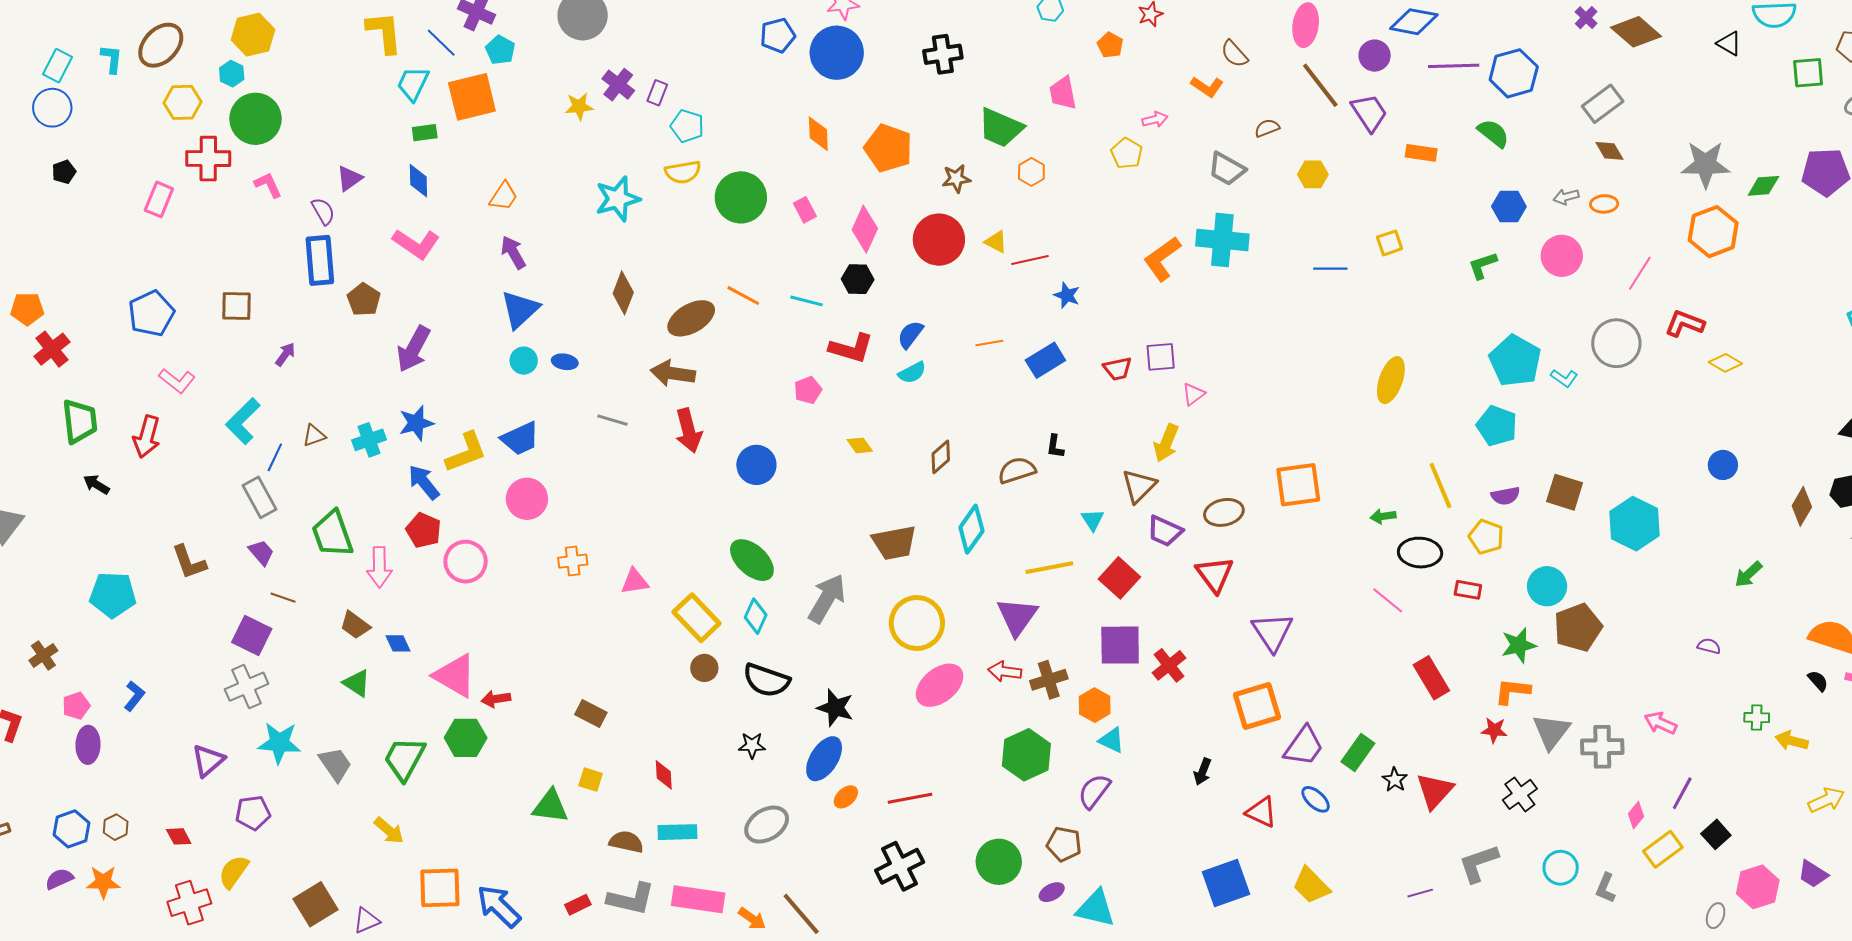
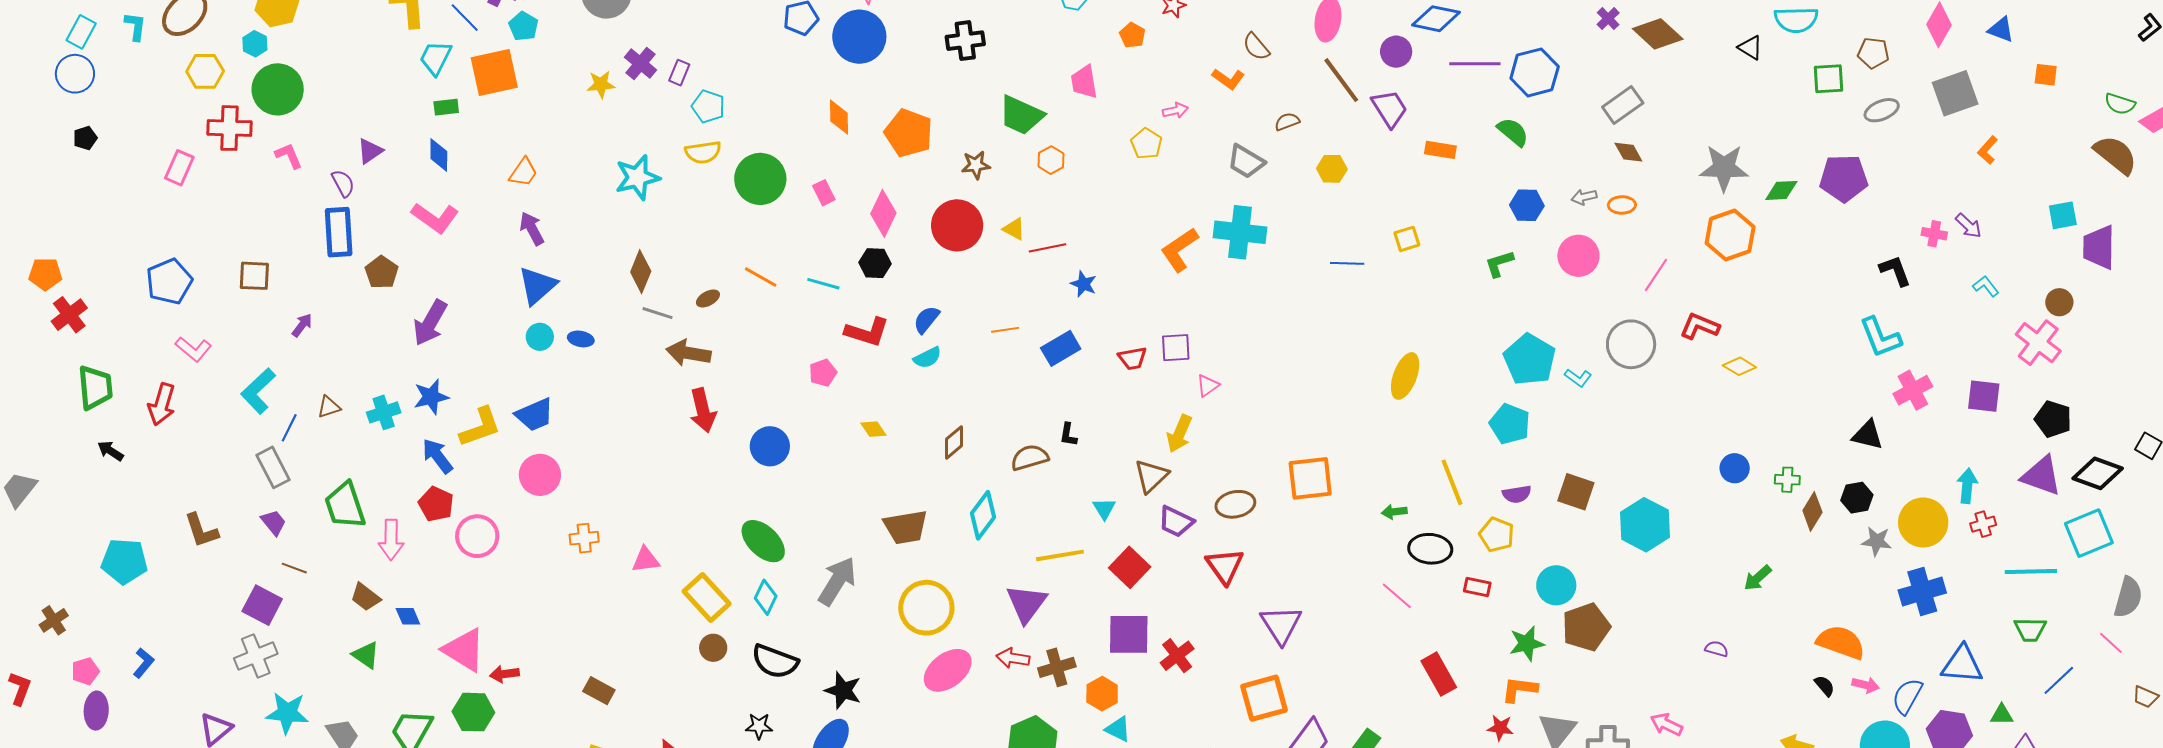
brown ellipse: (691, 318) -> (708, 298), size x0.5
gray line: (612, 420) -> (658, 313), moved
green cross: (1757, 718) -> (1787, 480), moved

